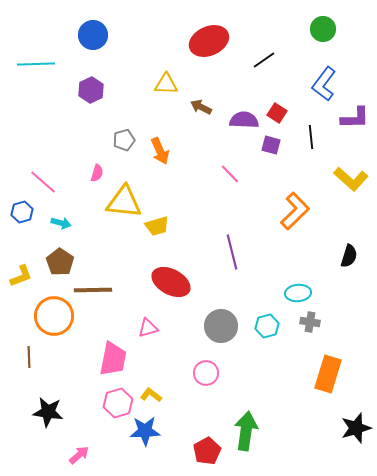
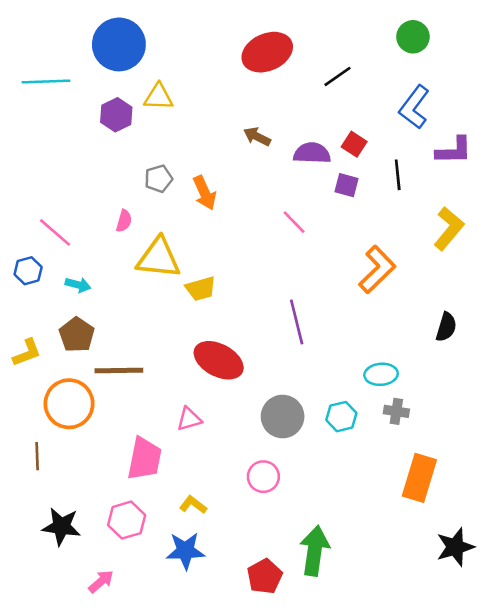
blue circle: (93, 35) -> (119, 44), size x1.4
yellow triangle: (166, 84) -> (159, 97), moved
yellow L-shape: (351, 179) -> (449, 229), turned -92
pink hexagon: (118, 403) -> (127, 520), moved

